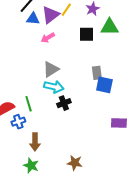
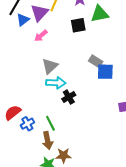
blue triangle: (33, 19) -> (23, 20), turned -32
gray rectangle: (97, 73) -> (96, 61), turned -40
green line: (29, 104) -> (50, 123), moved
brown star: (75, 163) -> (63, 155), moved

